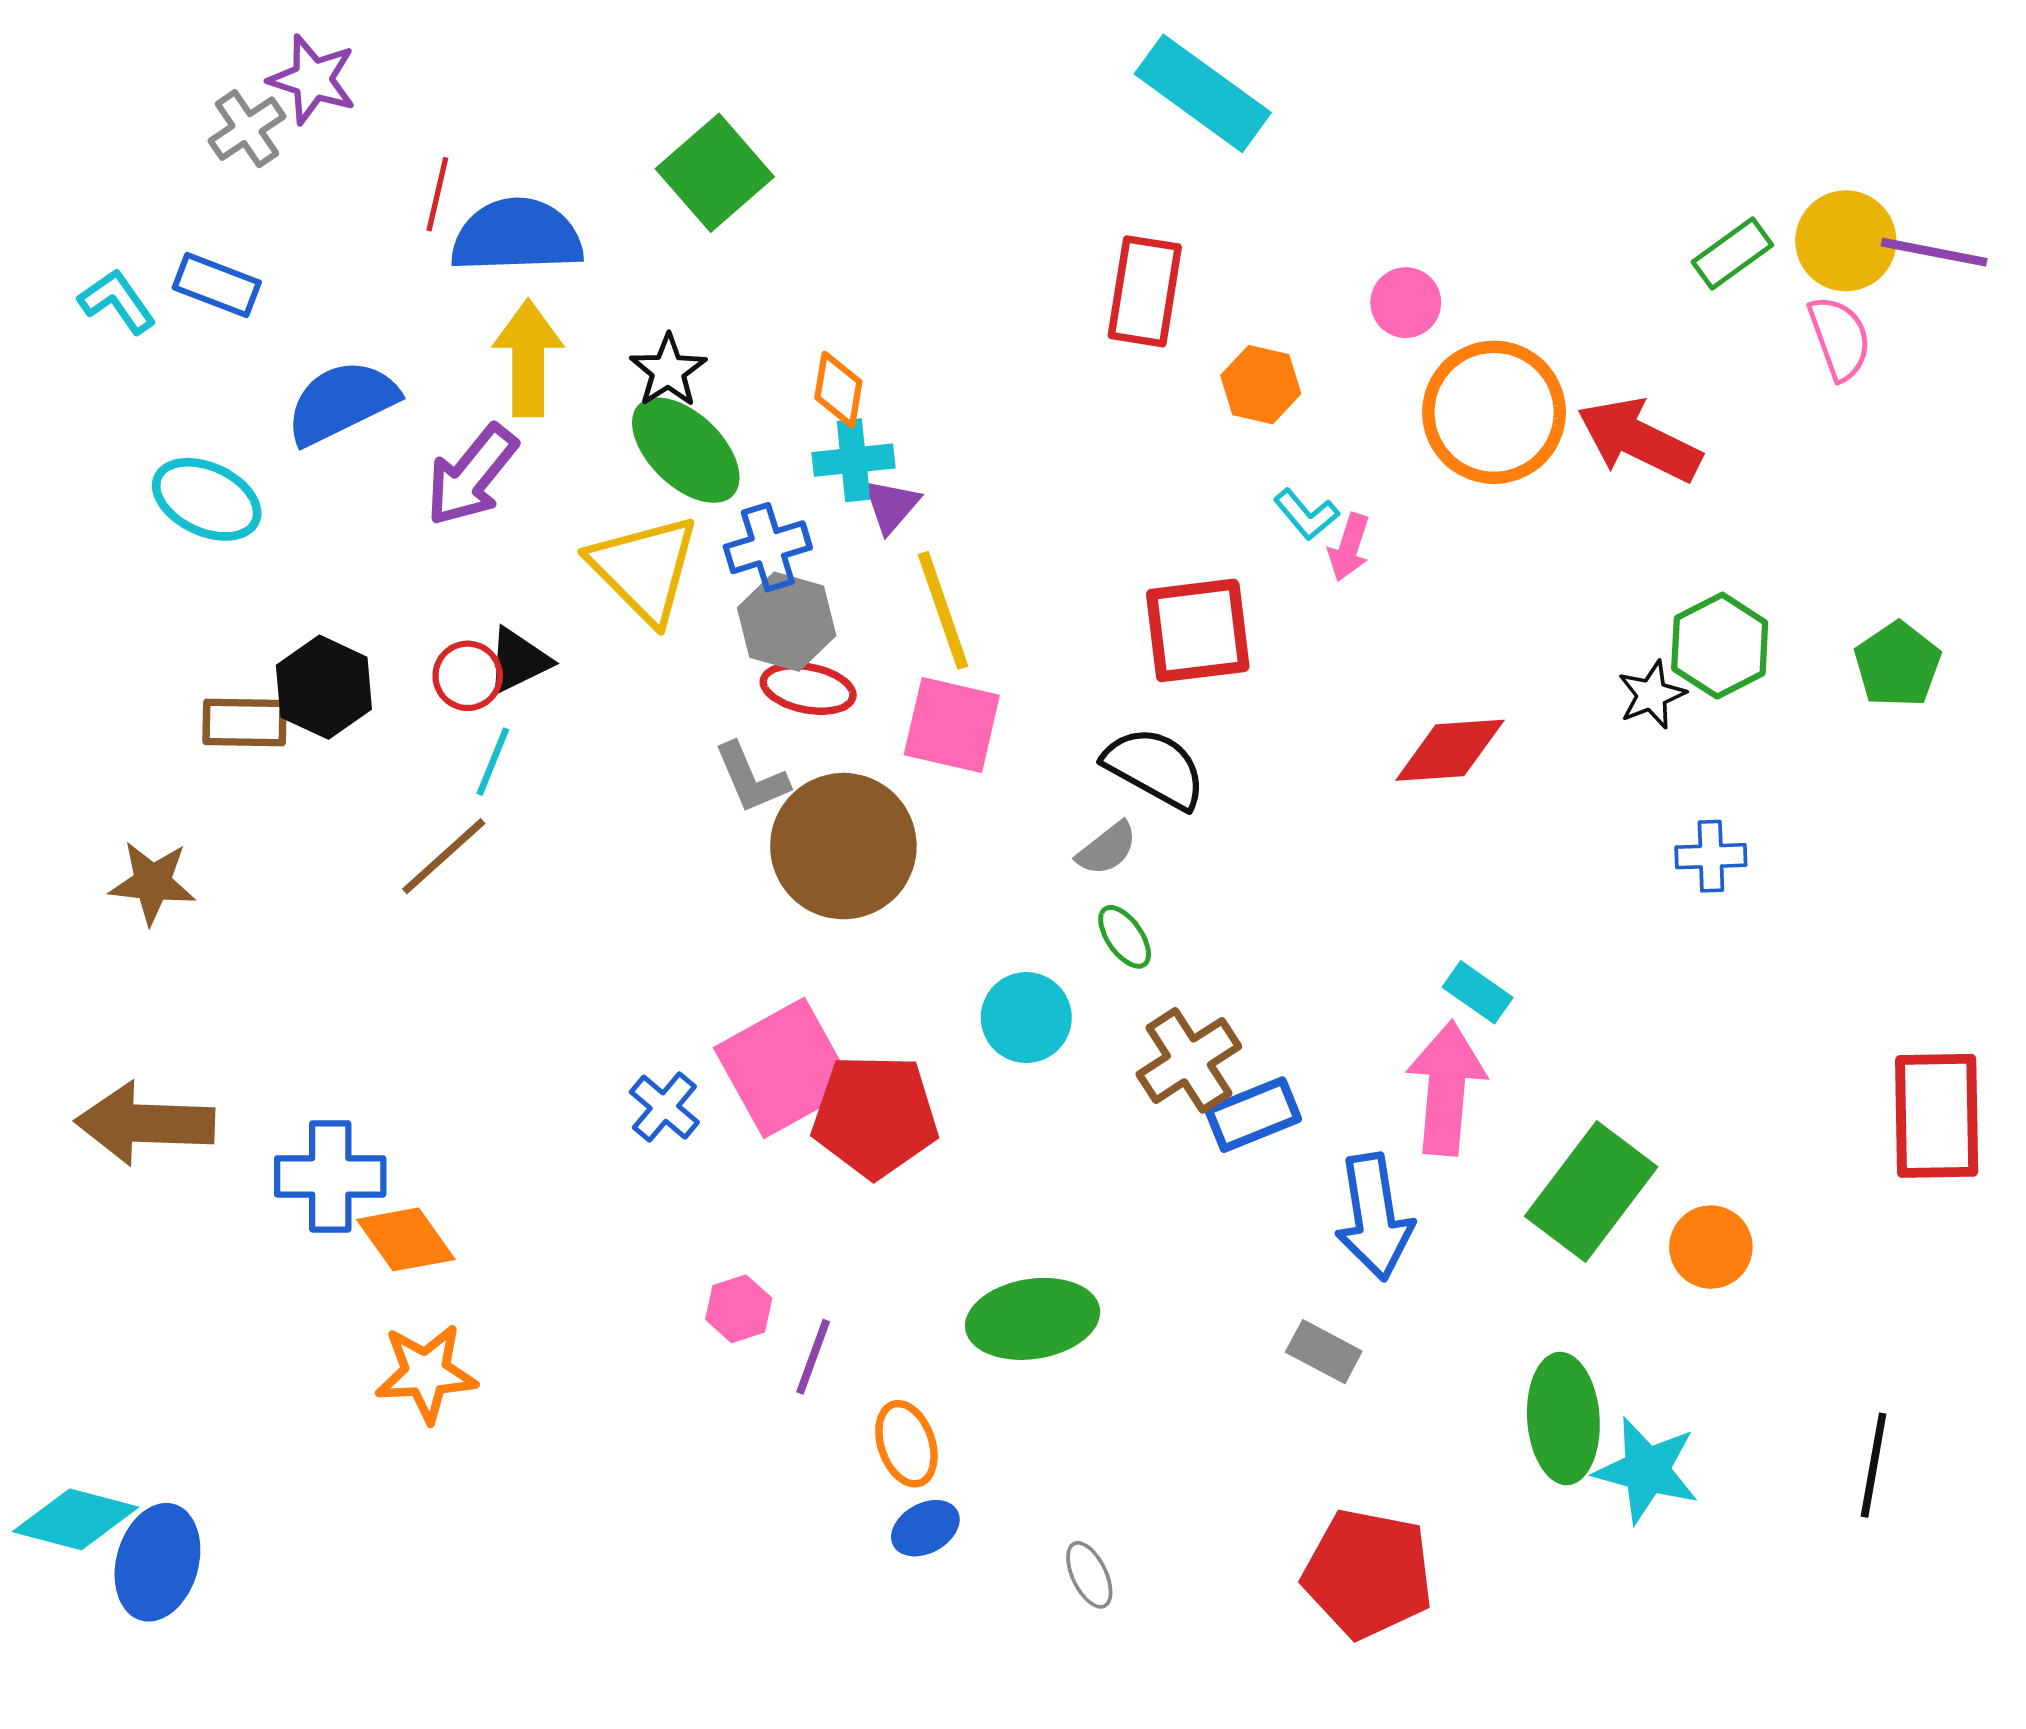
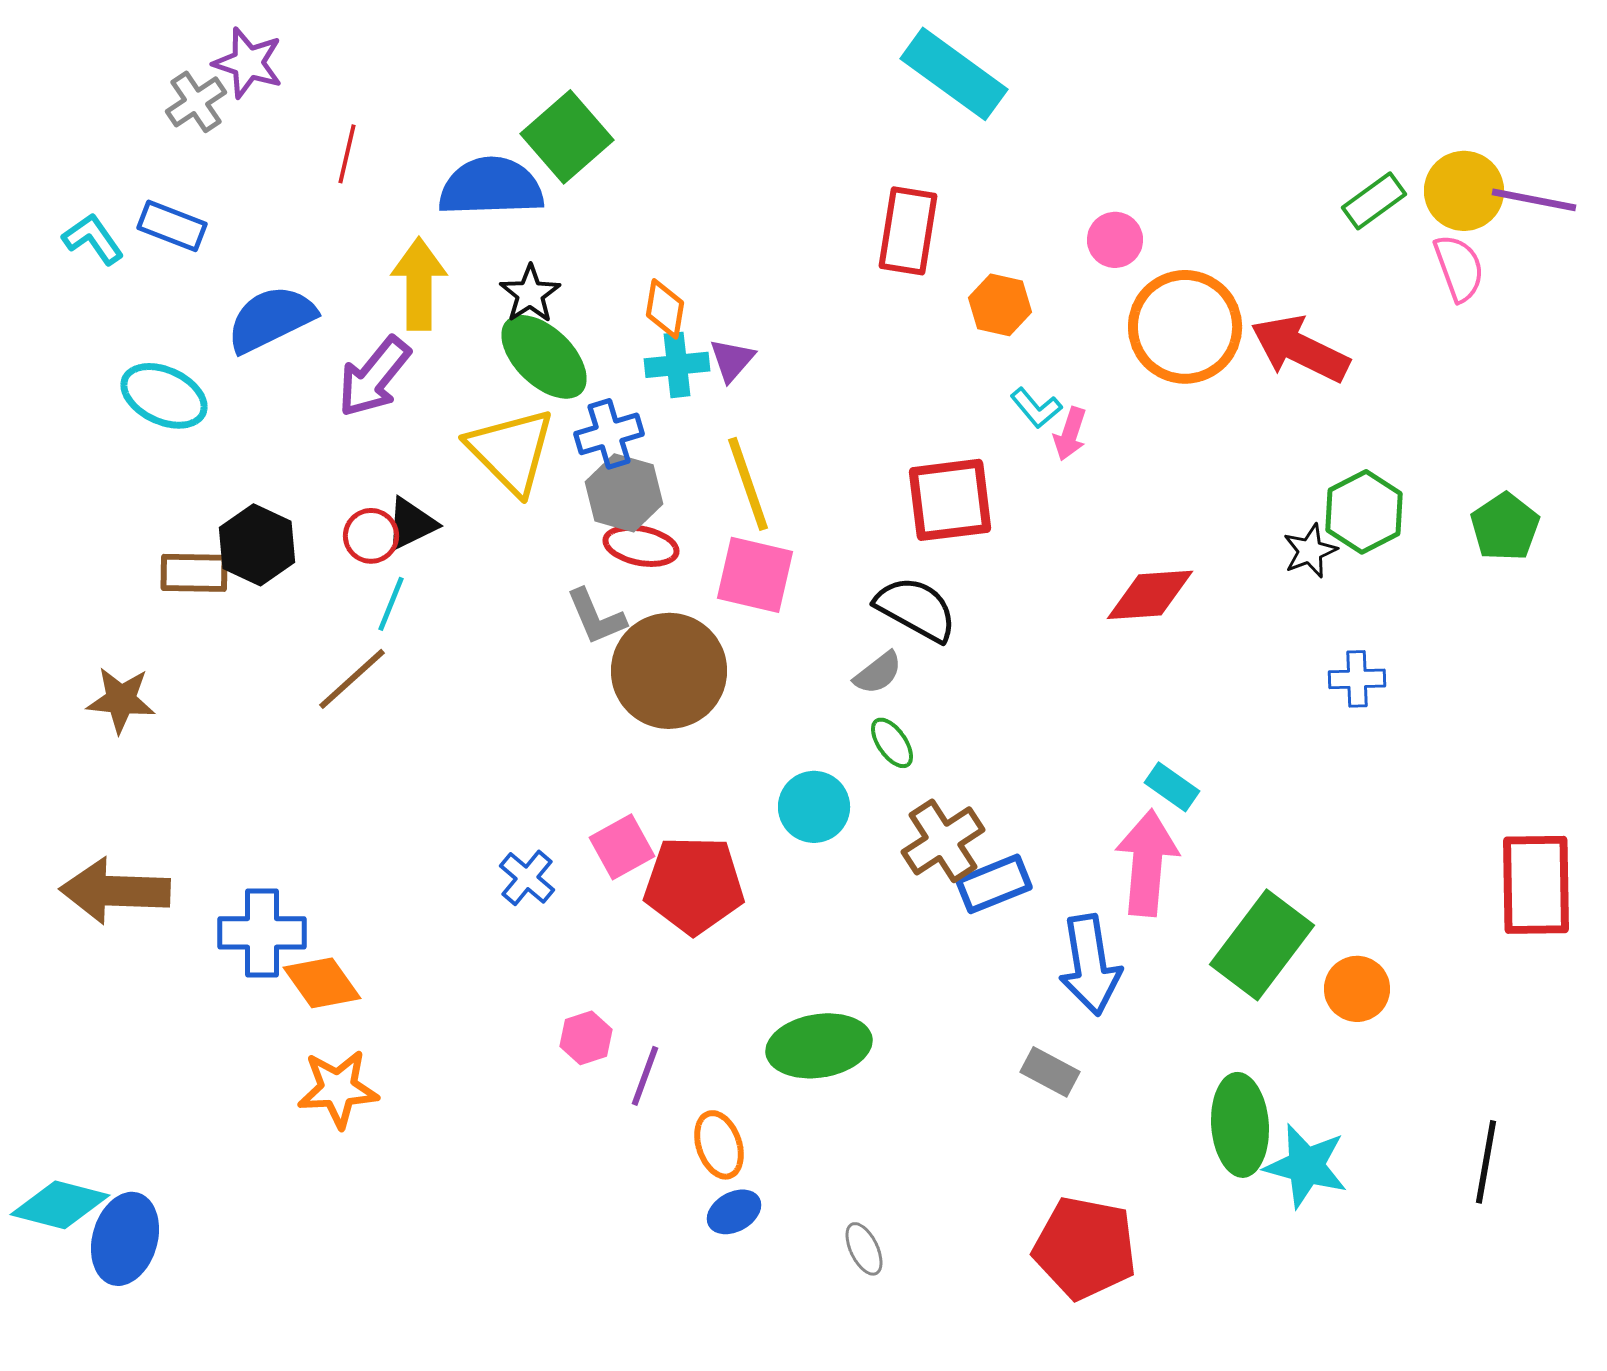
blue semicircle: (517, 236) -> (491, 187), moved
purple triangle: (891, 506) -> (732, 360), moved
pink square: (784, 1068) -> (622, 847), size x0.6

